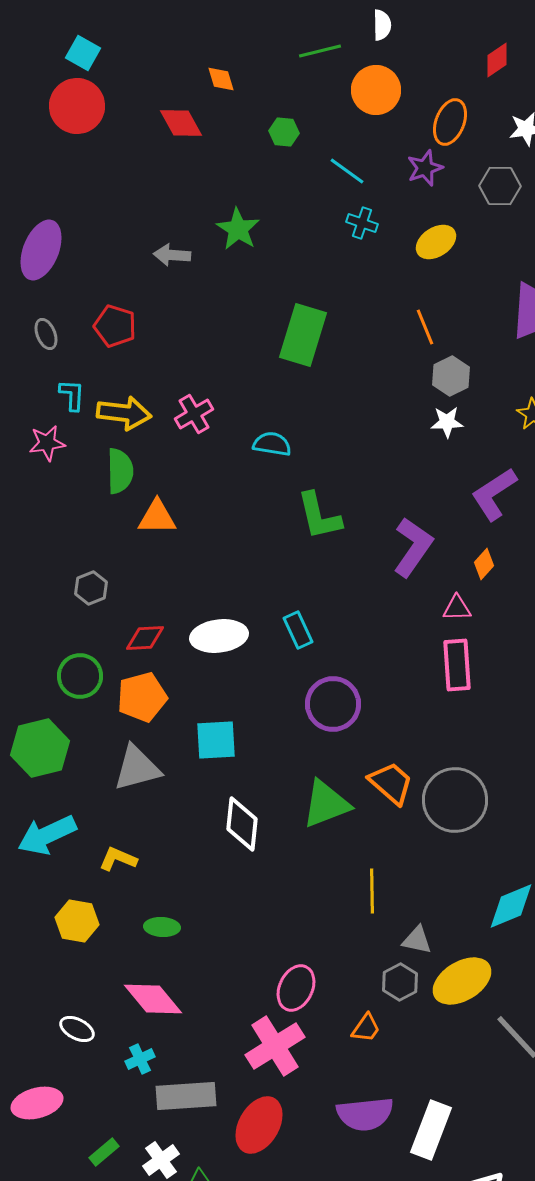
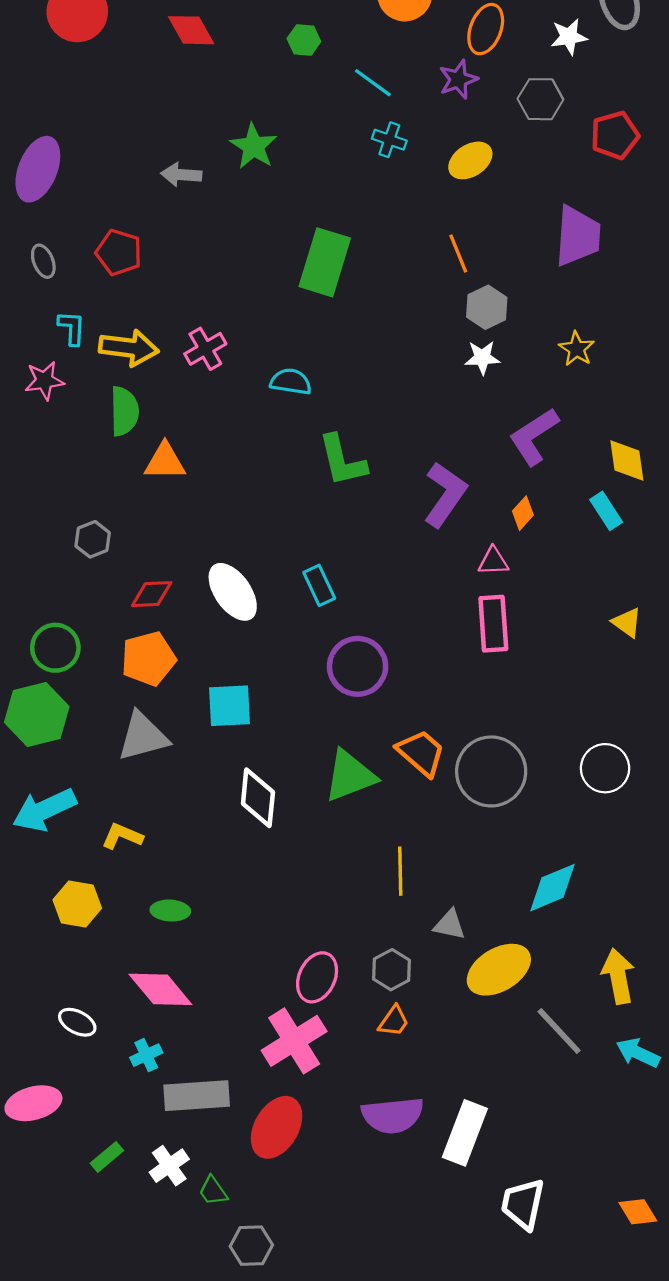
white ellipse: (219, 636) -> (233, 592), turned 62
green circle: (80, 676) -> (55, 648), moved
gray hexagon: (400, 982) -> (392, 970), moved

